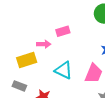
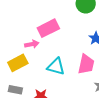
pink rectangle: (63, 31) -> (48, 28), size x1.5

